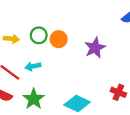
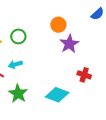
orange circle: (59, 39) -> (58, 25), moved
red cross: (118, 92) -> (84, 75), moved

